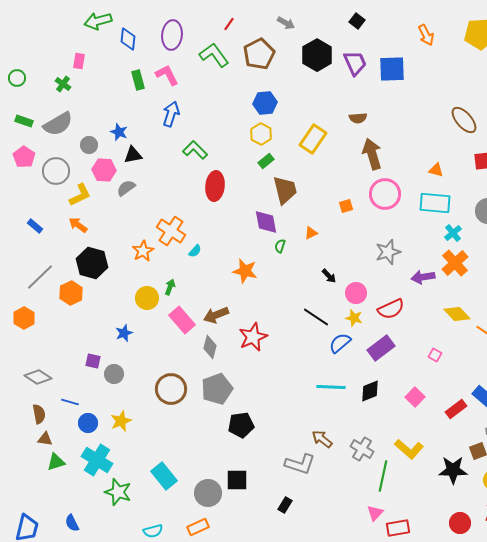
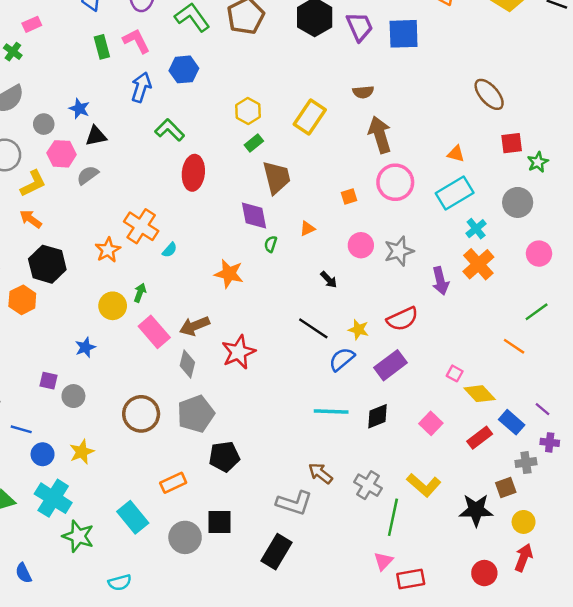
pink rectangle: (79, 61) -> (32, 24), turned 56
blue hexagon: (265, 103) -> (184, 69), moved
cyan rectangle: (435, 203) -> (455, 193), turned -36
purple arrow: (423, 277) -> (440, 281), turned -95
pink circle: (356, 293) -> (361, 245), moved
yellow diamond: (457, 314) -> (480, 394), moved
black rectangle: (285, 505) -> (277, 552), size x1.8
orange rectangle: (198, 527) -> (173, 483), moved

